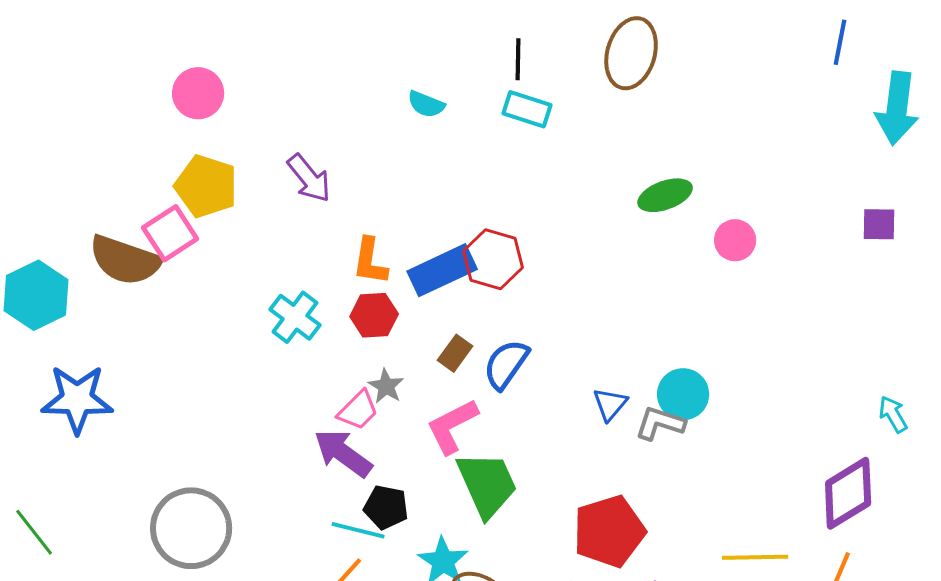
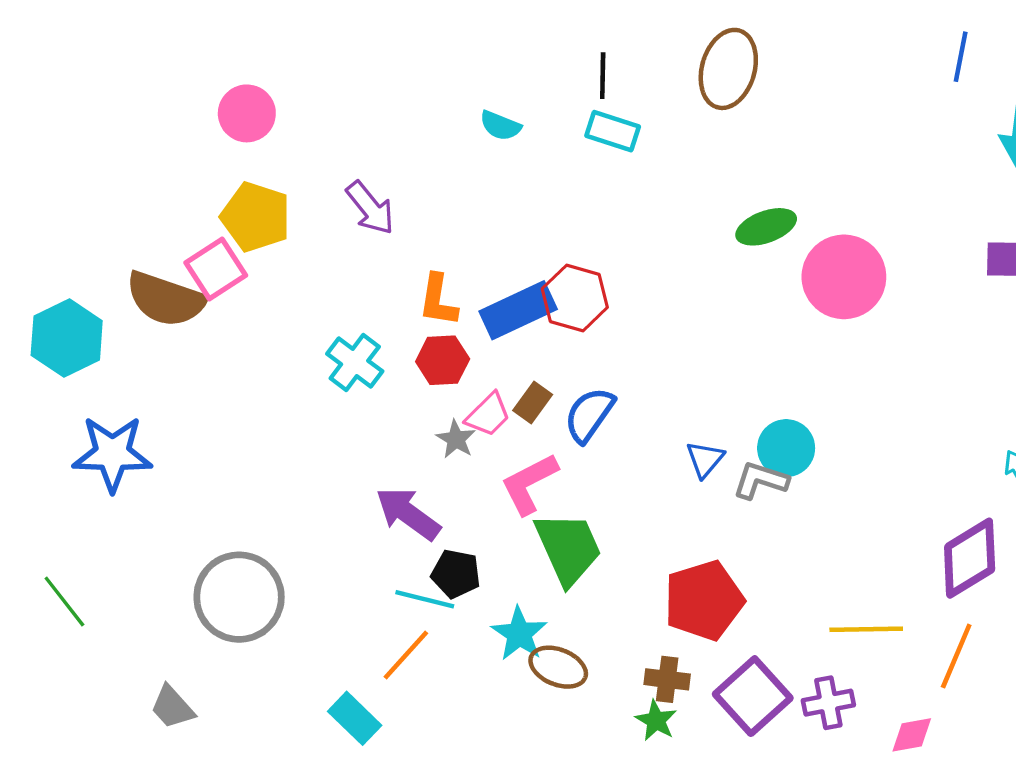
pink circle: (735, 240) -> (844, 277), size x1.8
pink trapezoid: (358, 410) -> (488, 415), moved

